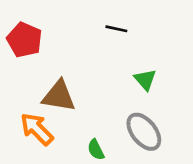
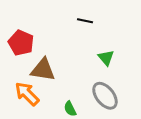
red pentagon: (24, 40) -> (21, 43), moved

